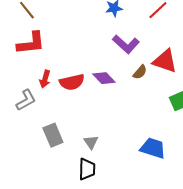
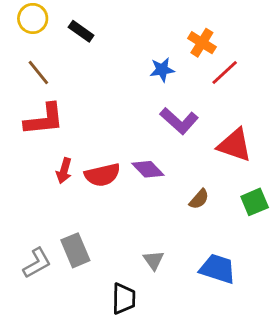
brown semicircle: (140, 72) -> (199, 199), moved
gray L-shape: (26, 100) -> (37, 263), moved
gray triangle: (91, 142) -> (154, 260), moved

